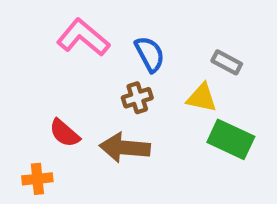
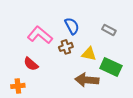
pink L-shape: (83, 37) -> (40, 35), moved
yellow triangle: (202, 98) -> (89, 54), moved
brown arrow: (125, 148) -> (87, 80), moved

